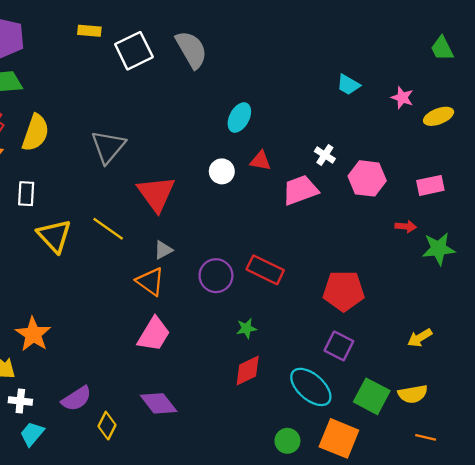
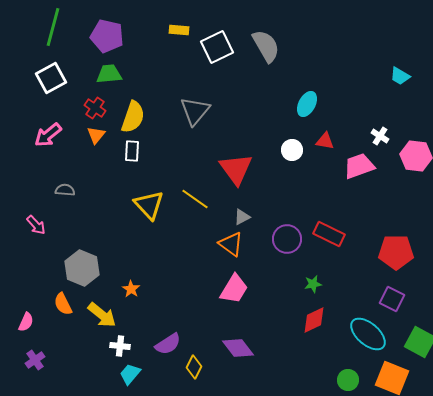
gray triangle: (108, 147) -> (195, 111), moved
white rectangle: (26, 194) -> (132, 151), moved
orange star: (33, 334) -> (131, 289), size x0.6

